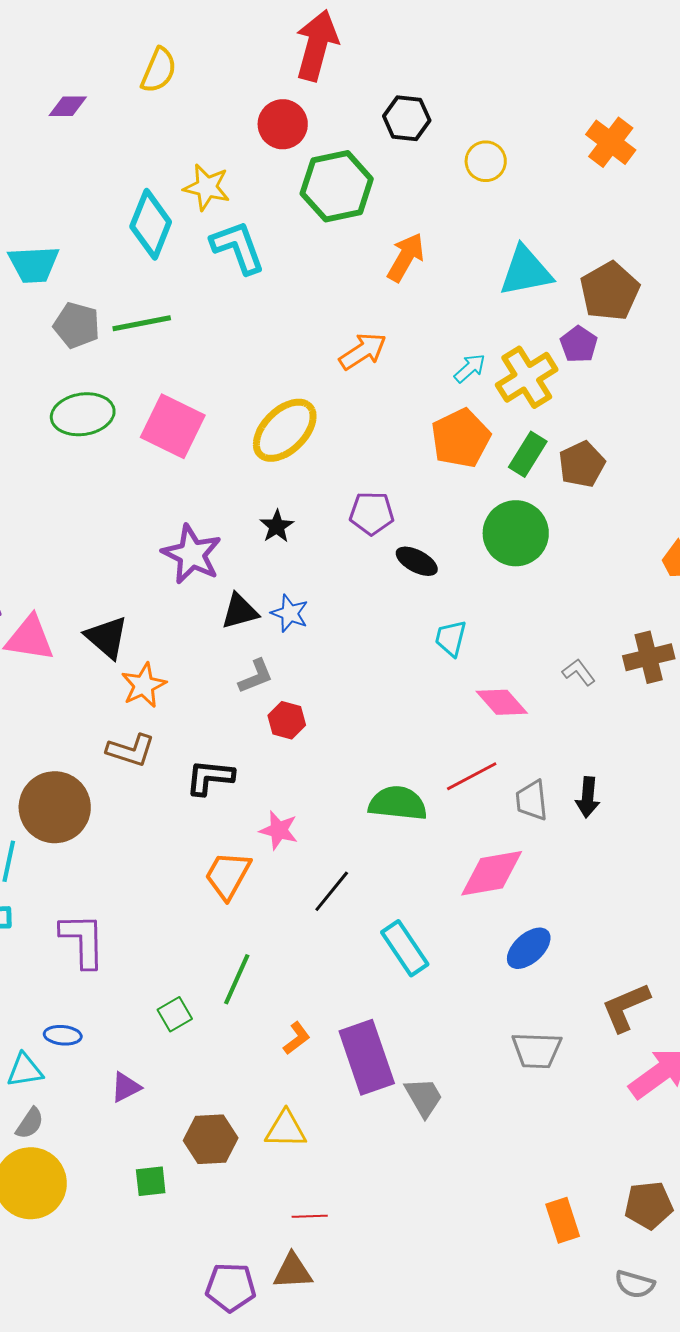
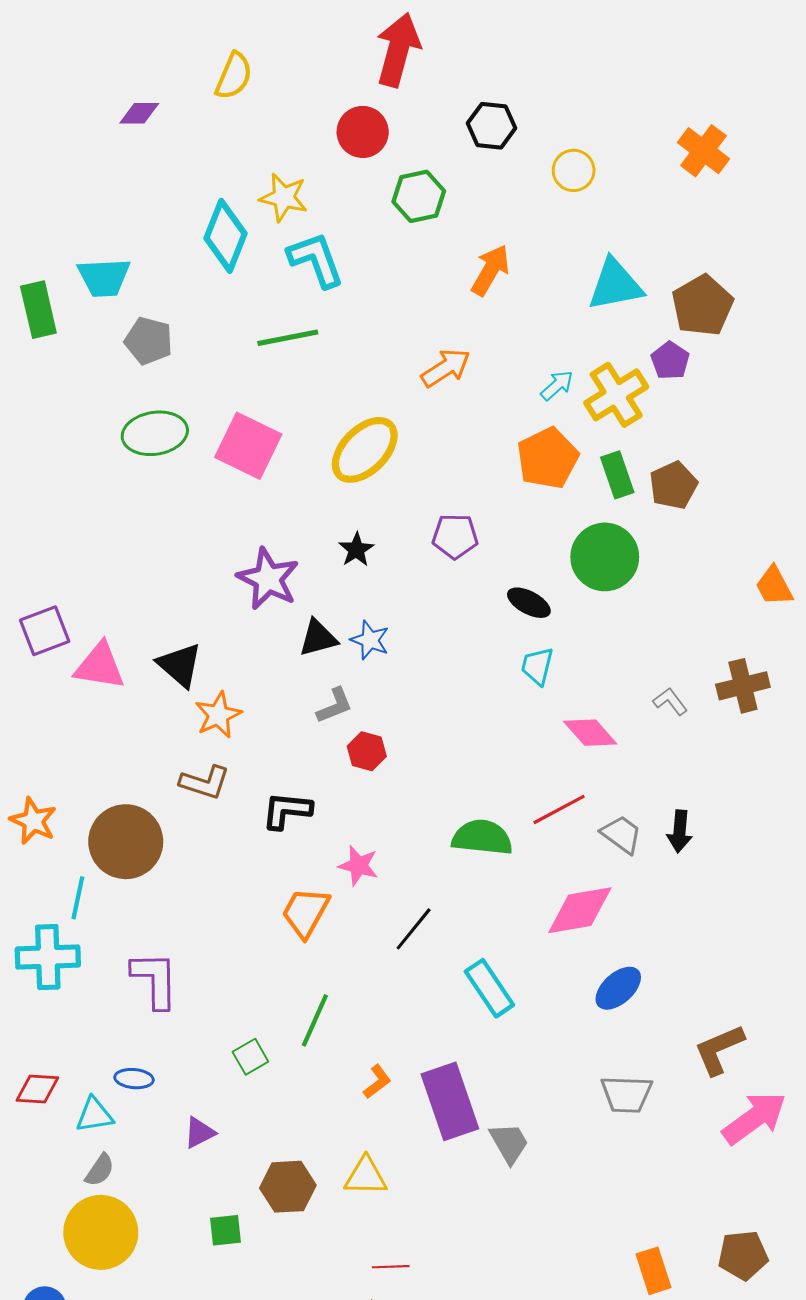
green hexagon: (337, 186) -> (419, 196), size x0.7
green line: (142, 323) -> (288, 338), moved
green rectangle: (528, 454) -> (617, 475), turned -51
black ellipse: (417, 561) -> (529, 603), moved
gray trapezoid: (532, 800) -> (621, 834), turned 132

